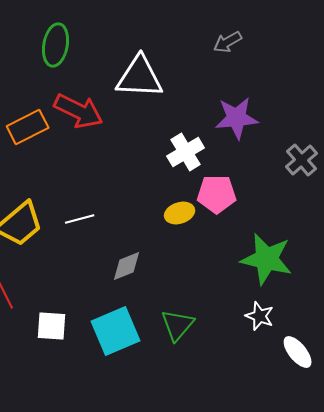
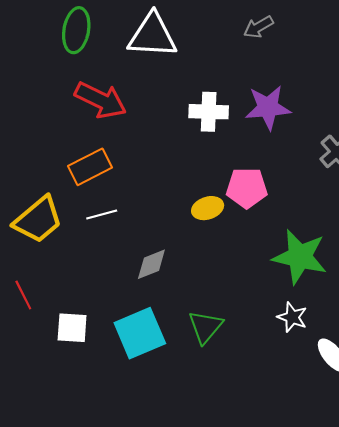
white triangle: (140, 77) -> (152, 35), moved
orange rectangle: (28, 127) -> (90, 167), moved
white cross: (186, 152) -> (209, 112), moved, turned 33

